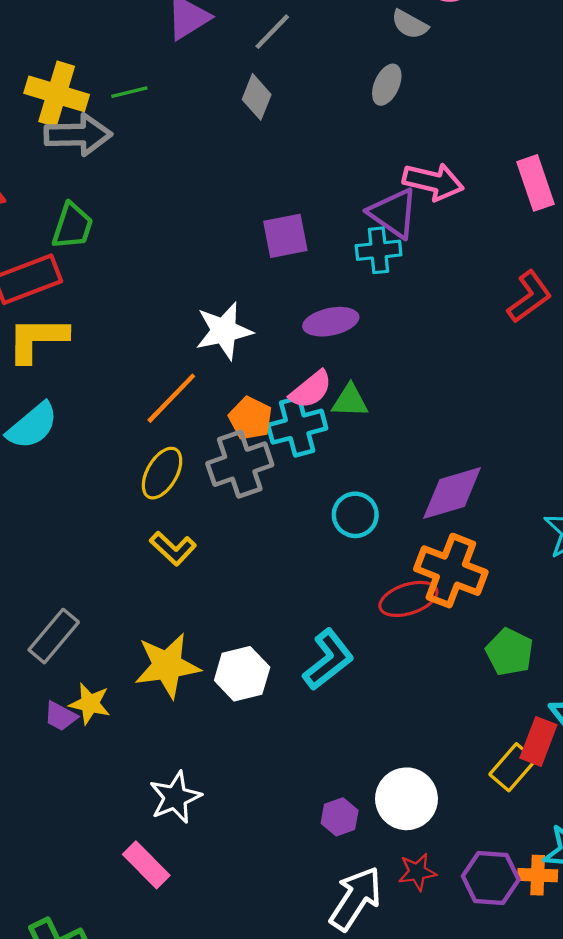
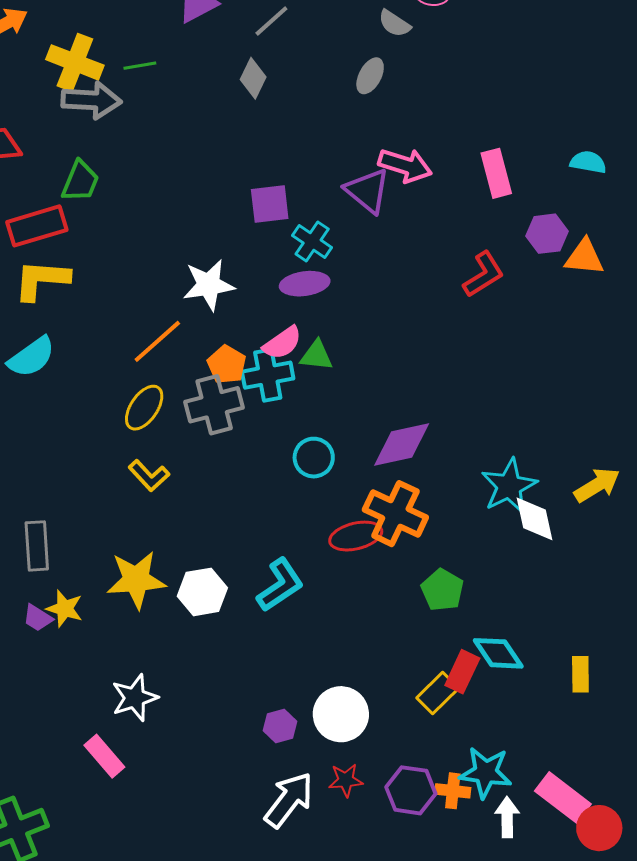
cyan cross: (379, 250) -> (312, 242), moved, turned 36
gray rectangle: (54, 636) -> (37, 546), turned -48

